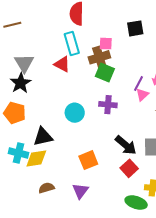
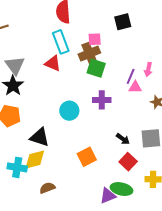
pink triangle: (142, 95) -> (135, 87), turned 48
black triangle: (43, 137) -> (40, 137), turned 35
black arrow: (126, 145) -> (123, 139), size x0.6
cyan cross: (18, 153) -> (17, 167), moved
purple triangle: (80, 191) -> (108, 196), moved, turned 36
green ellipse: (136, 202) -> (121, 189), moved

